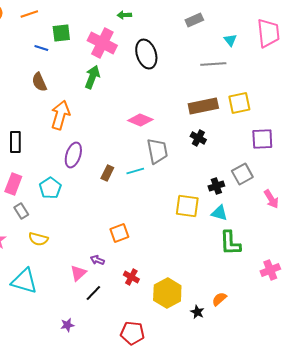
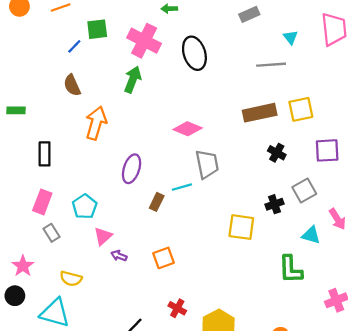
blue line: (41, 48) -> (74, 46), turned -64
black cross: (198, 138) -> (277, 153), moved
purple ellipse: (73, 155) -> (132, 169), moved
brown rectangle: (107, 173) -> (157, 202), moved
cyan triangle: (219, 213) -> (311, 235), moved
yellow semicircle: (38, 239) -> (71, 279), moved
purple arrow: (97, 260) -> (119, 256), moved
pink triangle: (78, 273) -> (103, 236), moved

